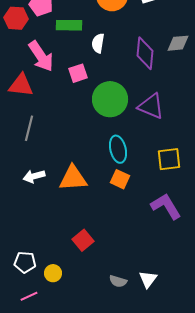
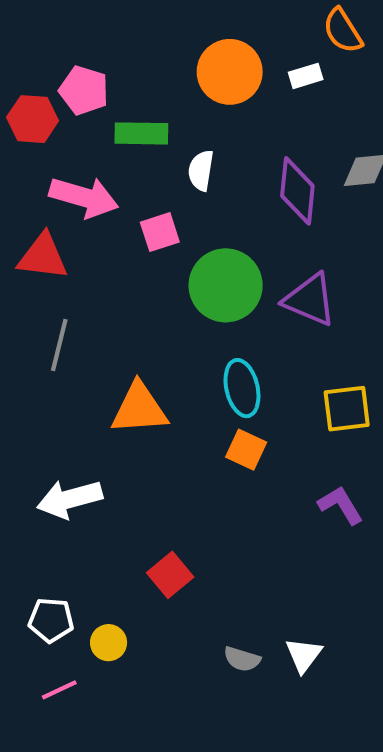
pink arrow: (41, 56) -> (84, 197), turned -40
white arrow: (34, 176) -> (70, 499), moved, size x1.4
orange triangle: (73, 178) -> (139, 409), moved
purple L-shape: (166, 206) -> (341, 505), size x0.7

